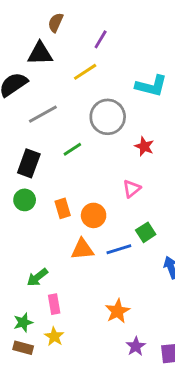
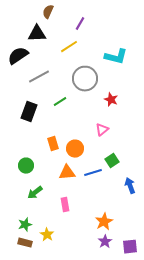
green circle: (25, 200) -> (26, 166), moved
pink rectangle: (54, 304) -> (65, 205), moved
orange star: (118, 311) -> (104, 222), moved

